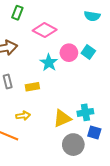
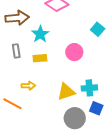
pink circle: (69, 53) -> (74, 52), moved
cyan star: (49, 63) -> (40, 34), moved

